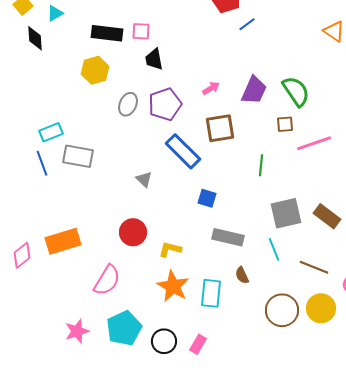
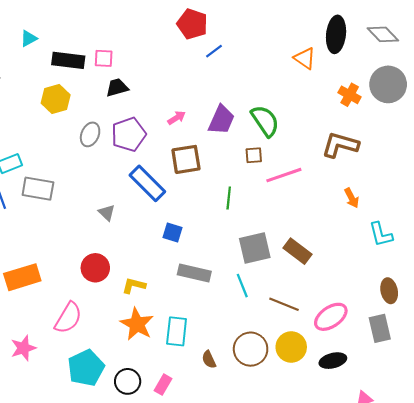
cyan triangle: (55, 13) -> (29, 39), moved
black trapezoid: (154, 59) -> (117, 88), turned 85
brown semicircle: (242, 275) -> (209, 360), moved
pink star: (77, 331) -> (23, 348), moved

